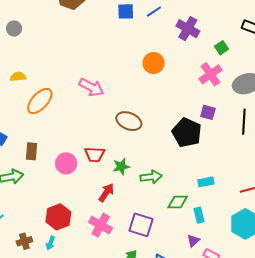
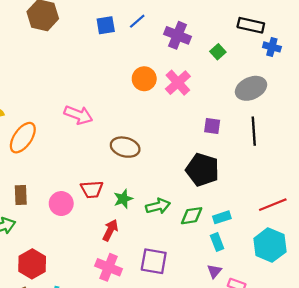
pink cross: (210, 74) -> (178, 83), moved
black pentagon: (187, 133) -> (202, 170), moved
cyan rectangle: (206, 182) -> (222, 217), moved
green diamond: (178, 202) -> (192, 216), moved
red hexagon: (58, 217) -> (32, 264), moved

